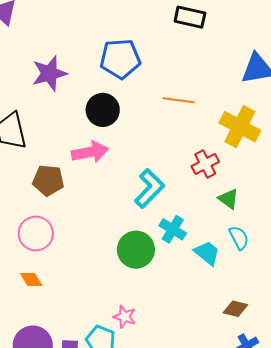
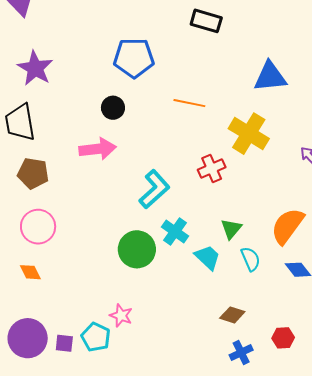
purple star: (49, 73) -> (35, 68), moved, turned -30
black circle: (103, 110) -> (113, 108), size x0.7
brown pentagon: (48, 180) -> (33, 173), moved
green triangle: (228, 199) -> (231, 229), moved, turned 30
cyan semicircle: (239, 238) -> (251, 259), moved

